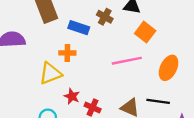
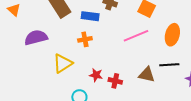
yellow triangle: (50, 73) -> (63, 63), moved

